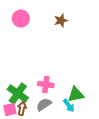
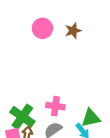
pink circle: (21, 19) -> (42, 28), moved

